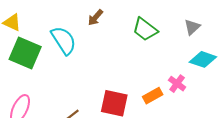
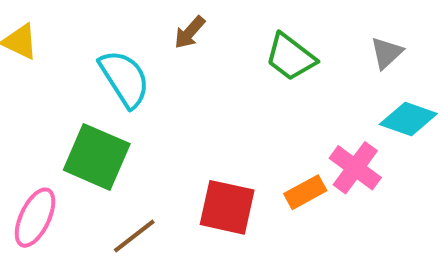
green square: (25, 53) -> (97, 157), moved
pink cross: (177, 84) -> (355, 168), size x1.4

